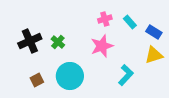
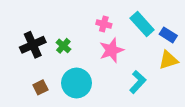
pink cross: (105, 19) -> (104, 24), moved, turned 32
cyan rectangle: (130, 22) -> (142, 24), size x1.6

